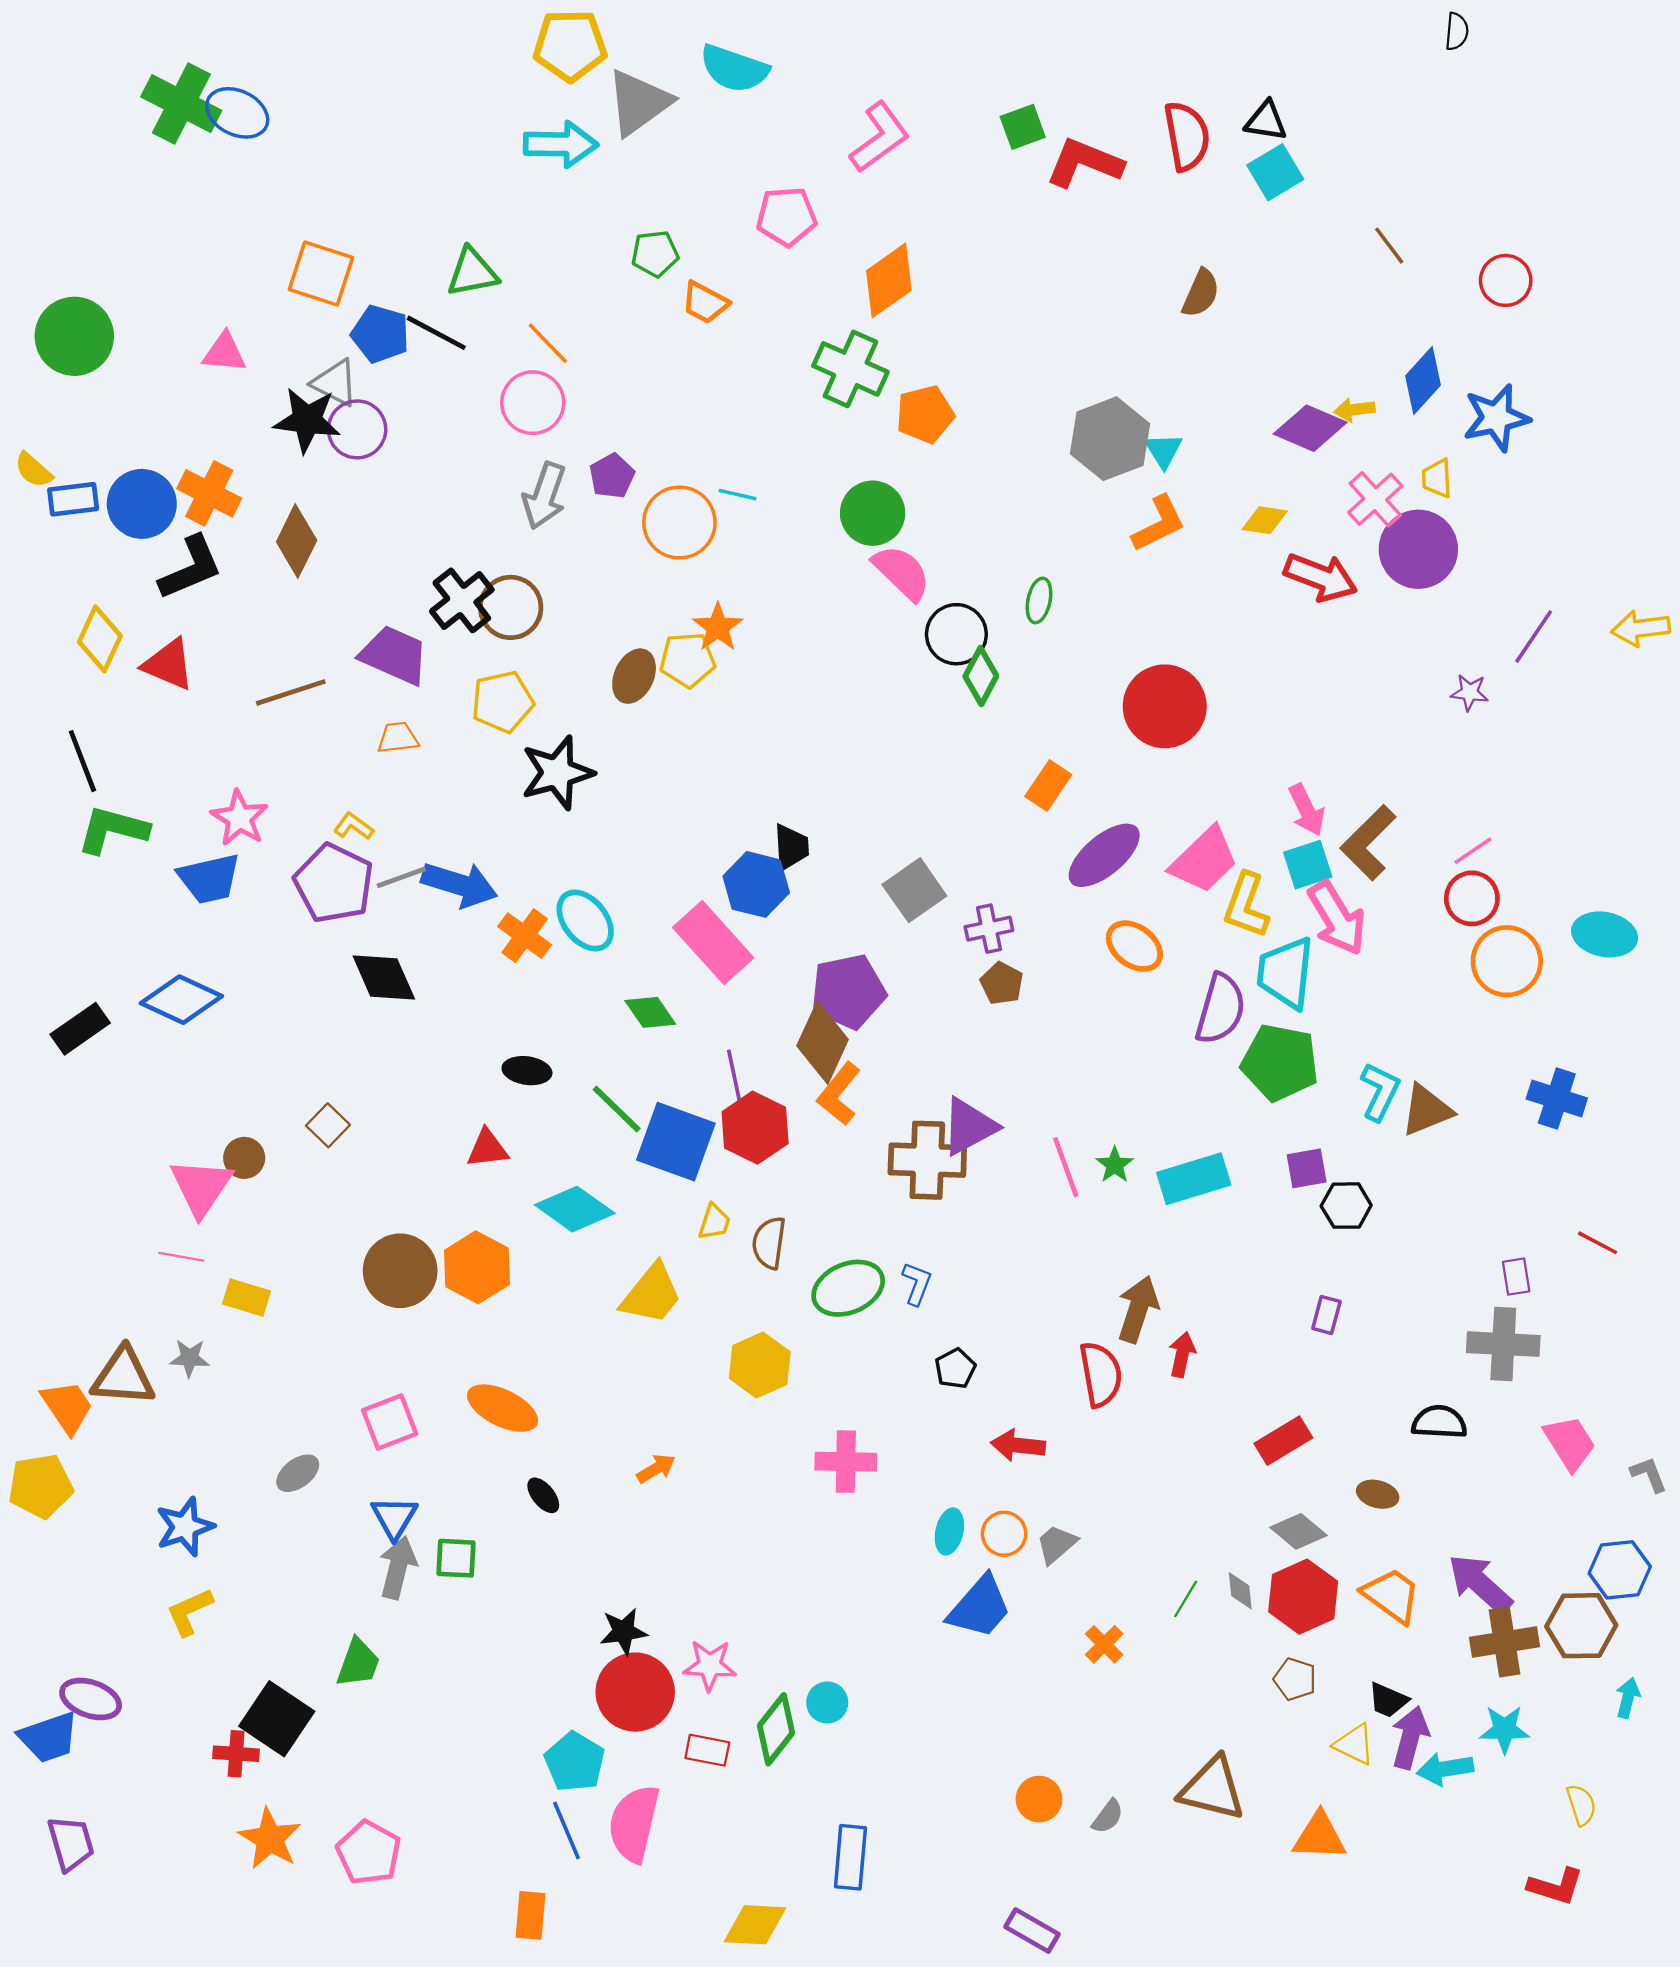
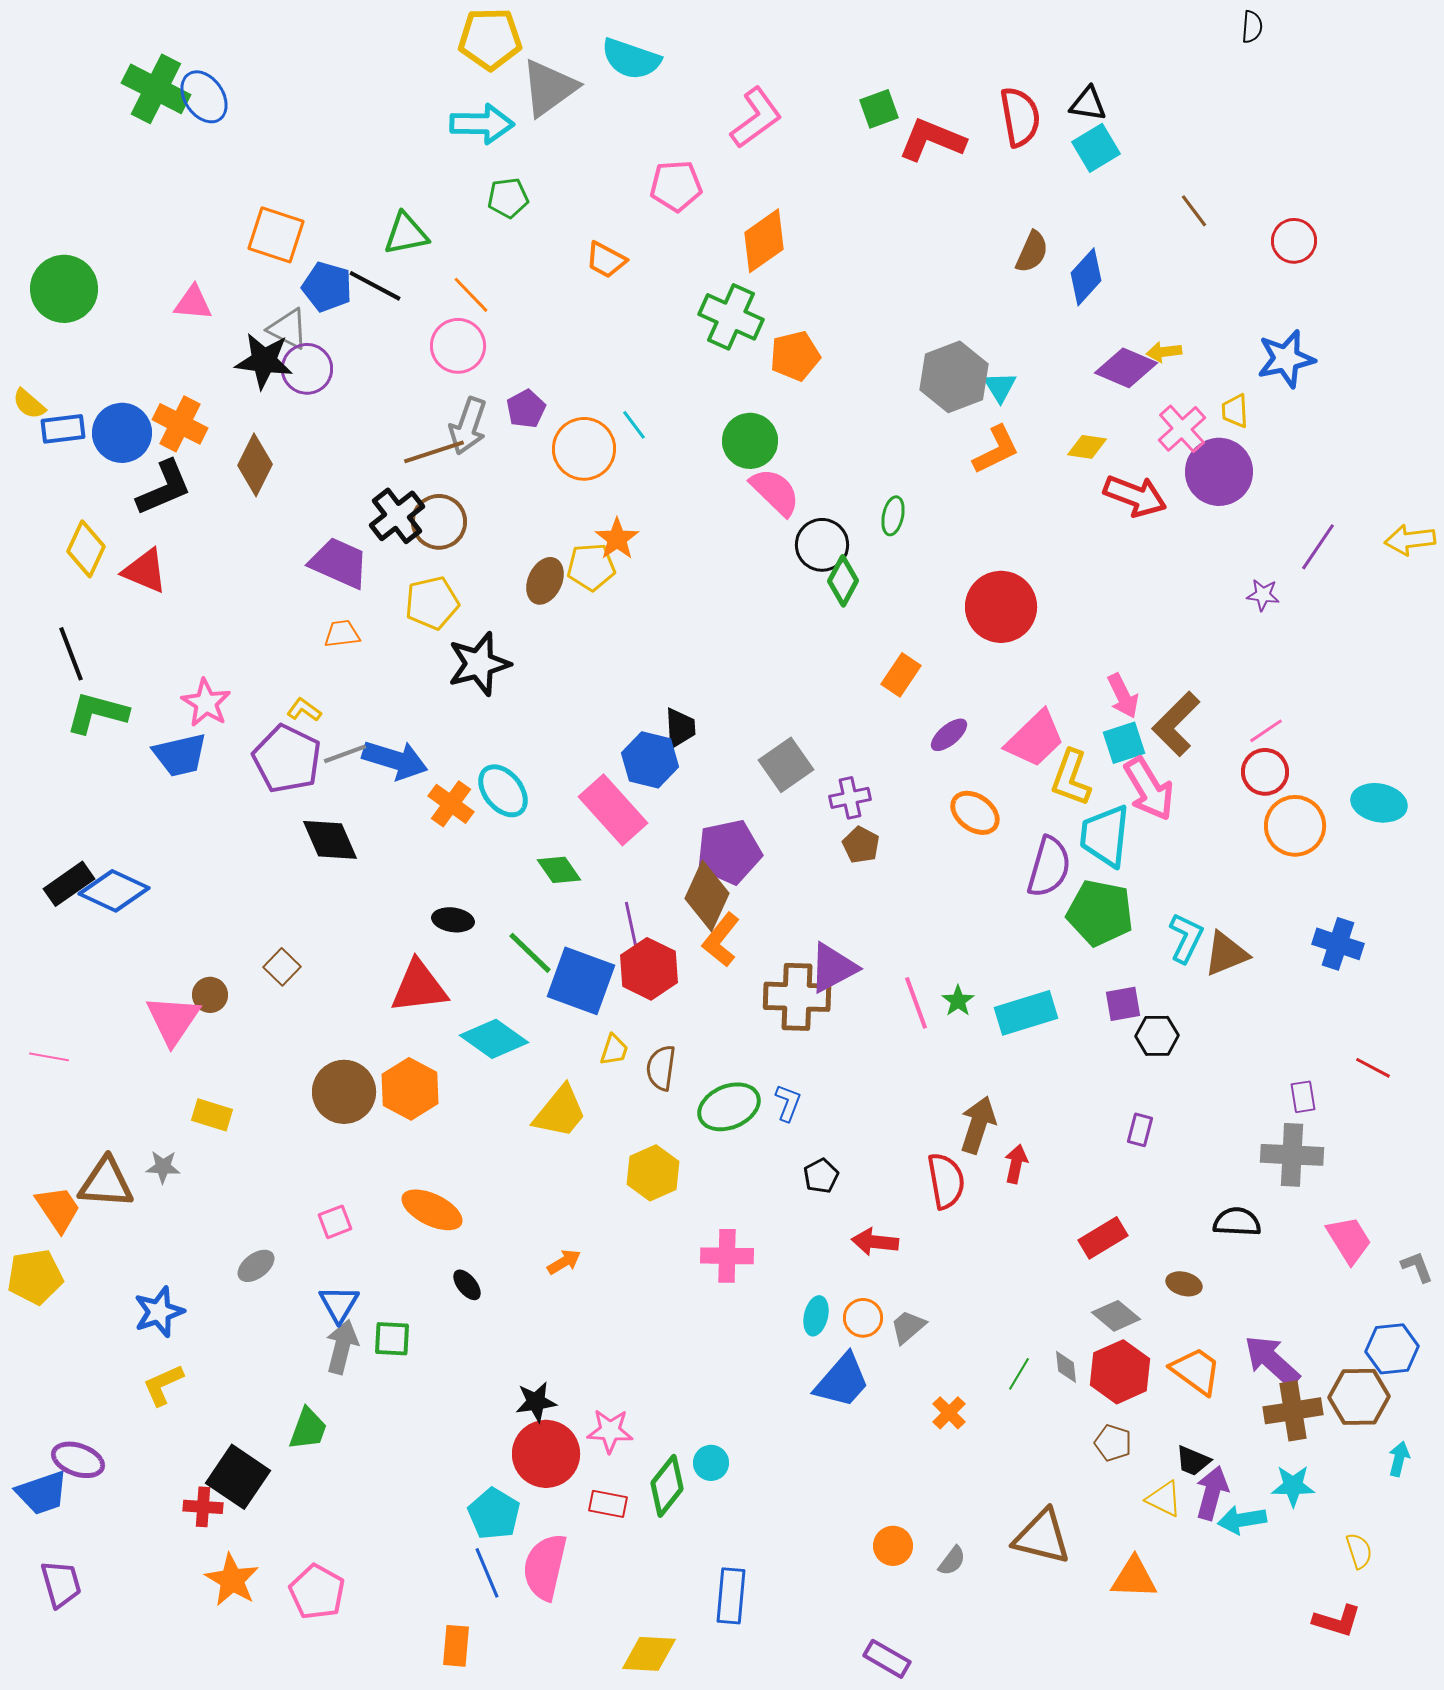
blue ellipse: (237, 113) -> (204, 97), turned 30
green pentagon: (655, 254) -> (508, 198), moved
blue diamond: (1423, 381) -> (1086, 277), moved
cyan line: (738, 495) -> (634, 425), turned 40
brown line: (291, 692) -> (434, 452), moved
purple ellipse: (1104, 855) -> (949, 735), size x0.6
blue diamond: (181, 1000) -> (114, 891), moved
red triangle: (487, 1149) -> (419, 987), size x1.6
pink line: (181, 1257) -> (49, 1057), moved
pink square: (390, 1422) -> (335, 1222), size x0.7

